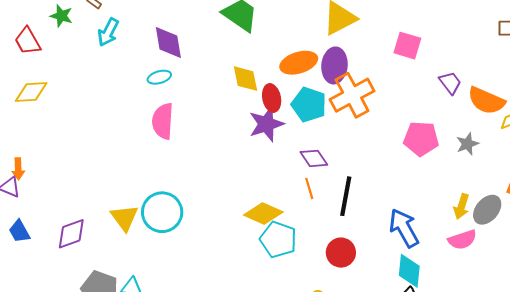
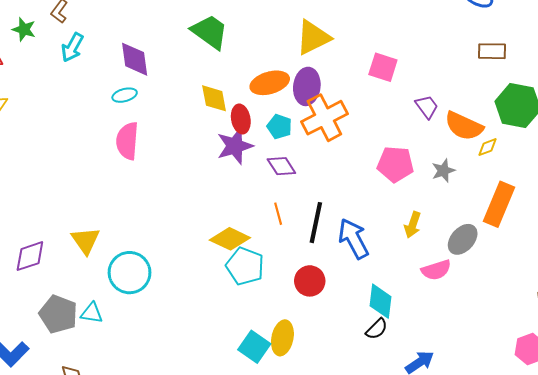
cyan pentagon: (309, 105) -> (279, 127), size x0.7
purple diamond: (314, 158) -> (281, 166), moved
yellow arrow: (461, 206) -> (413, 225), moved
cyan circle: (162, 212) -> (130, 273), moved
blue arrow: (404, 228) -> (354, 239), moved

